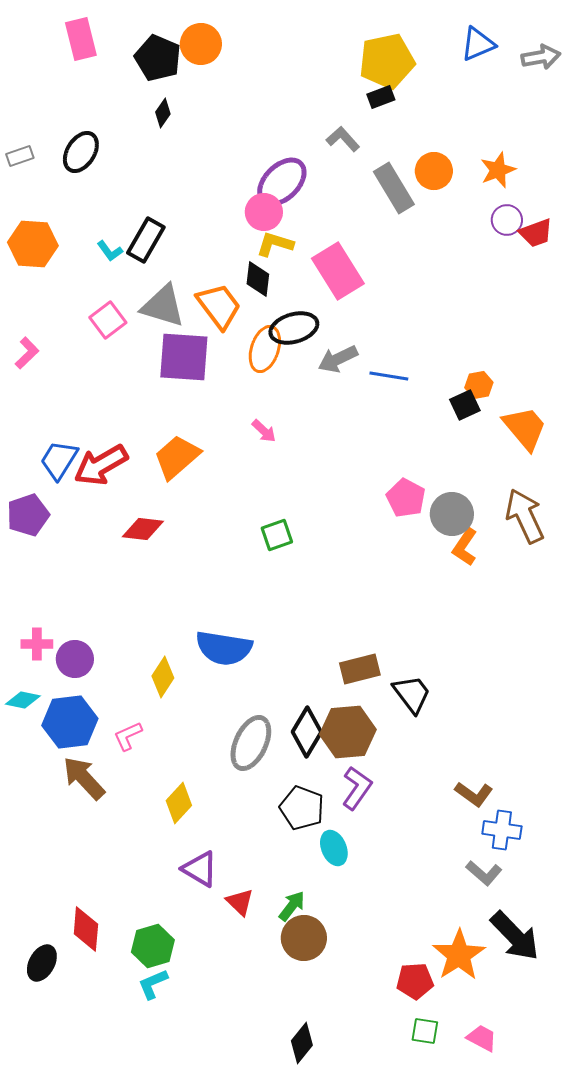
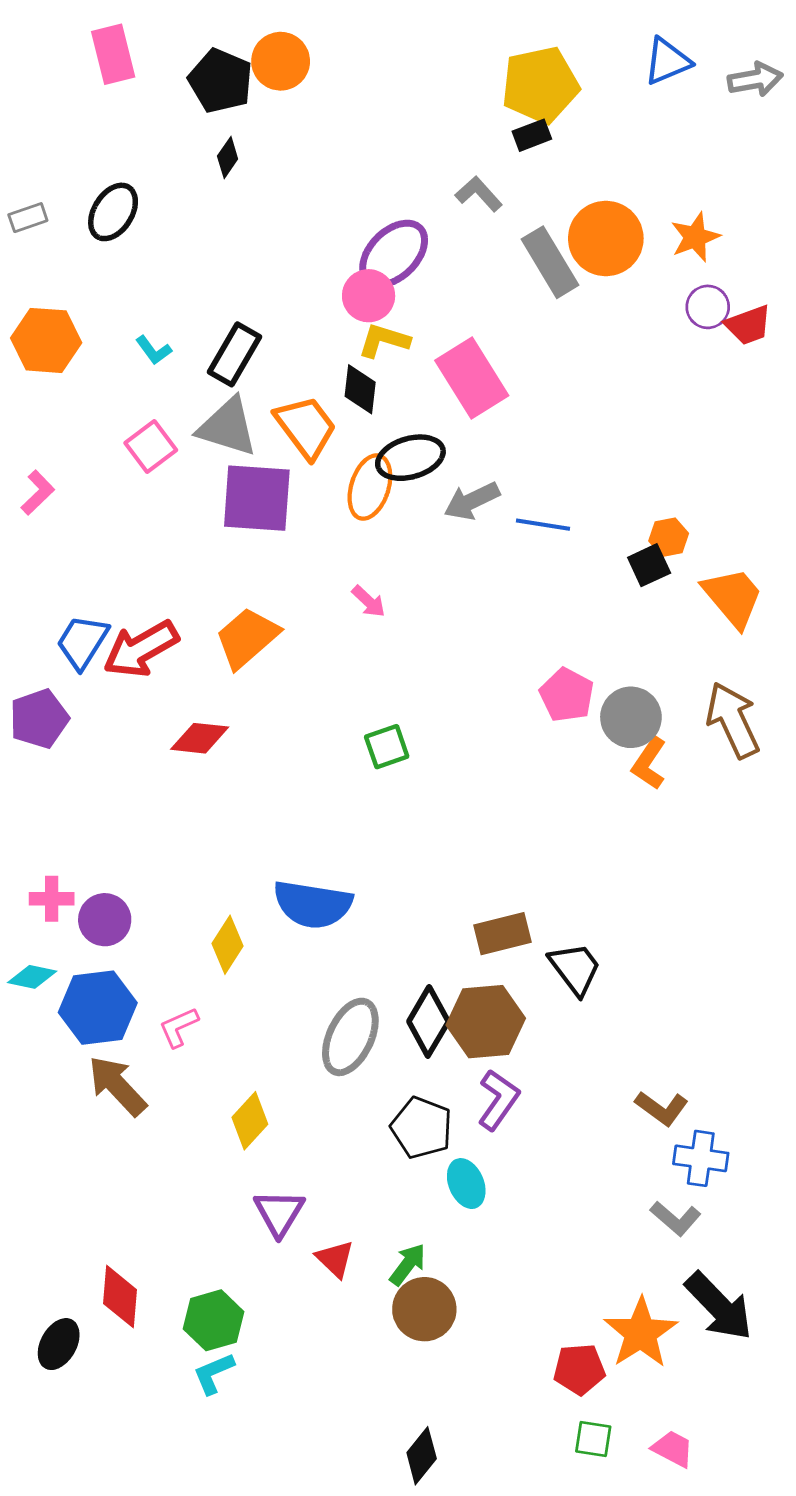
orange circle: (434, 171) -> (606, 238), size x1.4
black rectangle: (146, 240) -> (235, 354), moved
purple triangle: (200, 869) -> (279, 1213), turned 30

